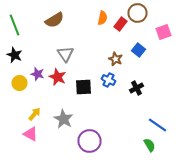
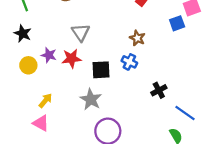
blue square: (138, 50) -> (177, 23), moved, turned 32
red star: (58, 77) -> (71, 58), turned -30
black cross: (136, 88) -> (159, 90), moved
gray star: (64, 119) -> (91, 99), moved

